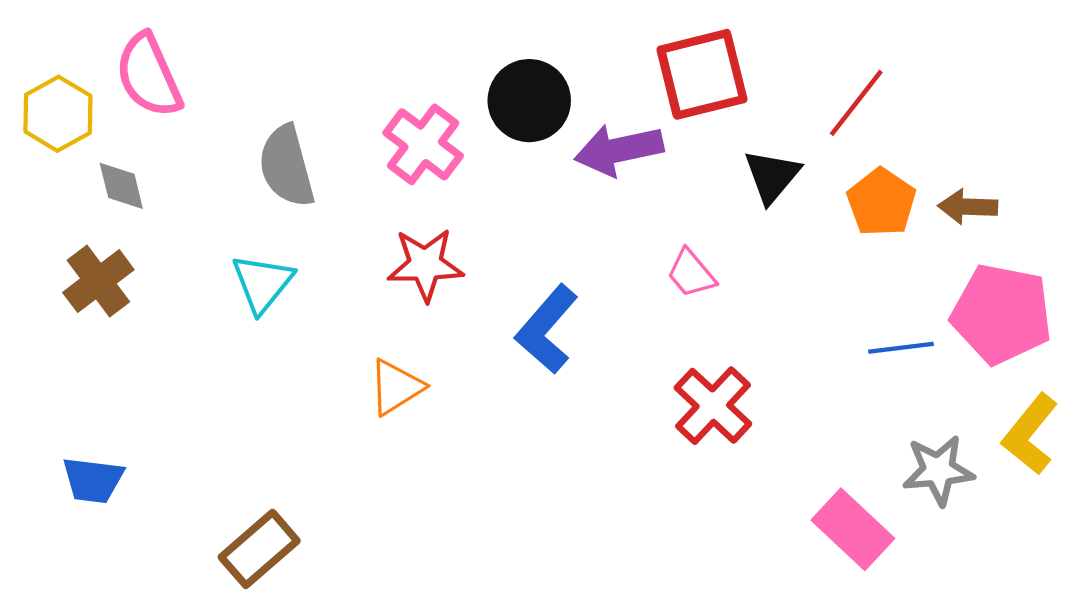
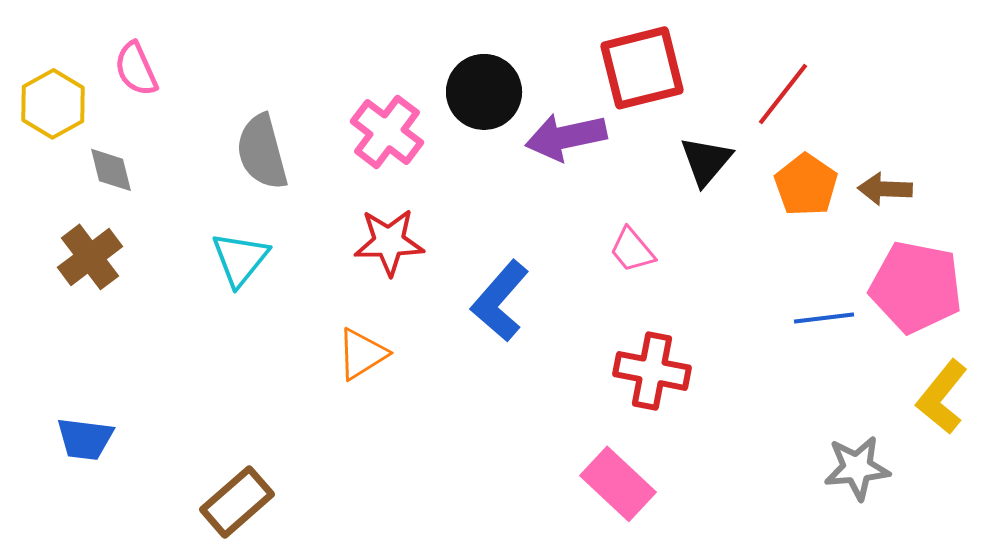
pink semicircle: (149, 75) -> (136, 69), size x0.7
red cross: (713, 406) -> (652, 371), turned -32
gray star: (938, 470) -> (857, 468), moved
pink rectangle: (853, 529) -> (618, 484), moved

